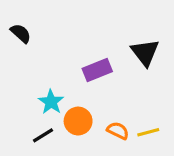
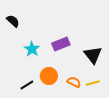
black triangle: (145, 53) -> (93, 55), moved
cyan star: (51, 102) -> (32, 49), moved

